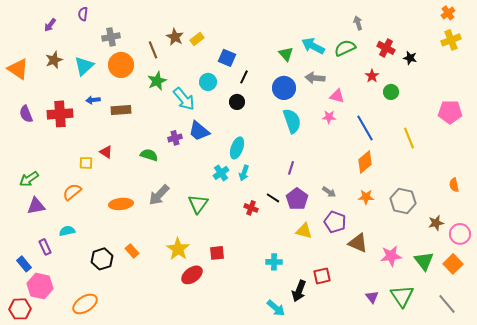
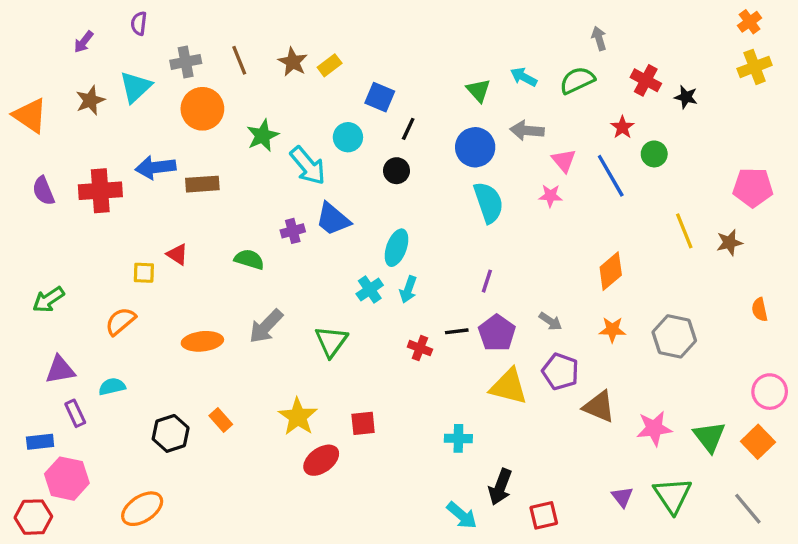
cyan arrow: (313, 46) -> (524, 77), size x0.7
brown line: (153, 50) -> (239, 60), moved
cyan triangle: (84, 66) -> (135, 87), moved
pink triangle: (337, 96) -> (564, 161), turned 35
blue arrow: (93, 100) -> (156, 167), size x1.6
blue line: (365, 128) -> (611, 176), moved
black line: (273, 198) -> (457, 331), turned -40
purple triangle: (36, 206) -> (60, 370), moved
brown star: (436, 223) -> (729, 243), moved
yellow triangle: (304, 231) -> (509, 387), size x1.4
blue rectangle: (24, 264) -> (40, 442), turned -56
red square: (322, 276) -> (544, 515), moved

